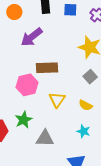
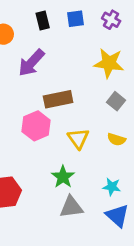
green star: (24, 120) -> (63, 177), moved
cyan star: (83, 131) -> (112, 187), moved
gray triangle: (45, 138) -> (71, 207), moved

